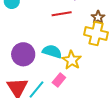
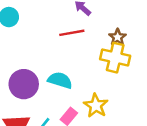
yellow star: (72, 60) -> (96, 106), moved

